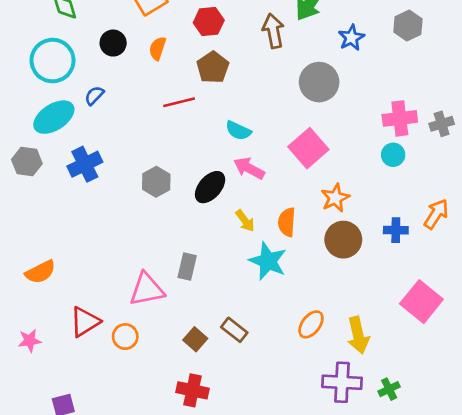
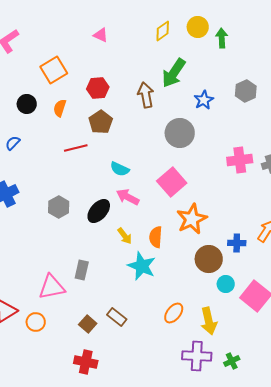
cyan circle: (393, 155) -> (226, 284), moved
orange star: (335, 198) -> (192, 219), size x1.4
brown circle: (343, 240) -> (209, 259), moved

